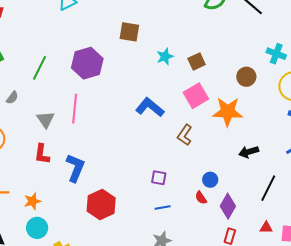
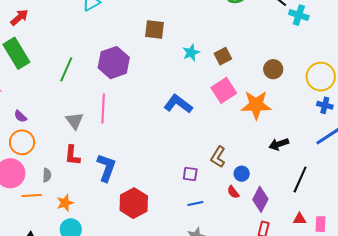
cyan cross: (276, 54) -> (299, 15), moved
gray semicircle: (12, 98) -> (47, 175), moved, turned -32
brown L-shape: (185, 135) -> (218, 157), moved

